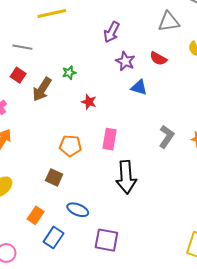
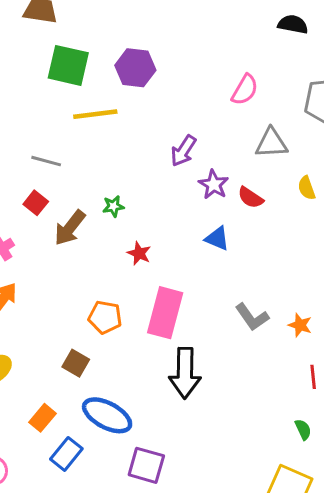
purple star: (125, 61) -> (214, 185), moved
gray L-shape: (167, 137) -> (252, 317), turned 105
pink rectangle: (109, 139) -> (165, 313), size x1.5
blue ellipse: (78, 210) -> (107, 415), size x1.5

